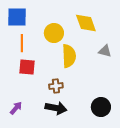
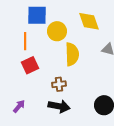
blue square: (17, 17) -> (37, 15), moved
red square: (27, 67) -> (30, 65), turned -30

